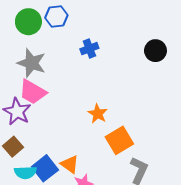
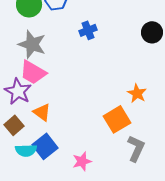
orange star: (98, 114) -> (137, 93), moved
orange triangle: (70, 164) -> (42, 112), moved

